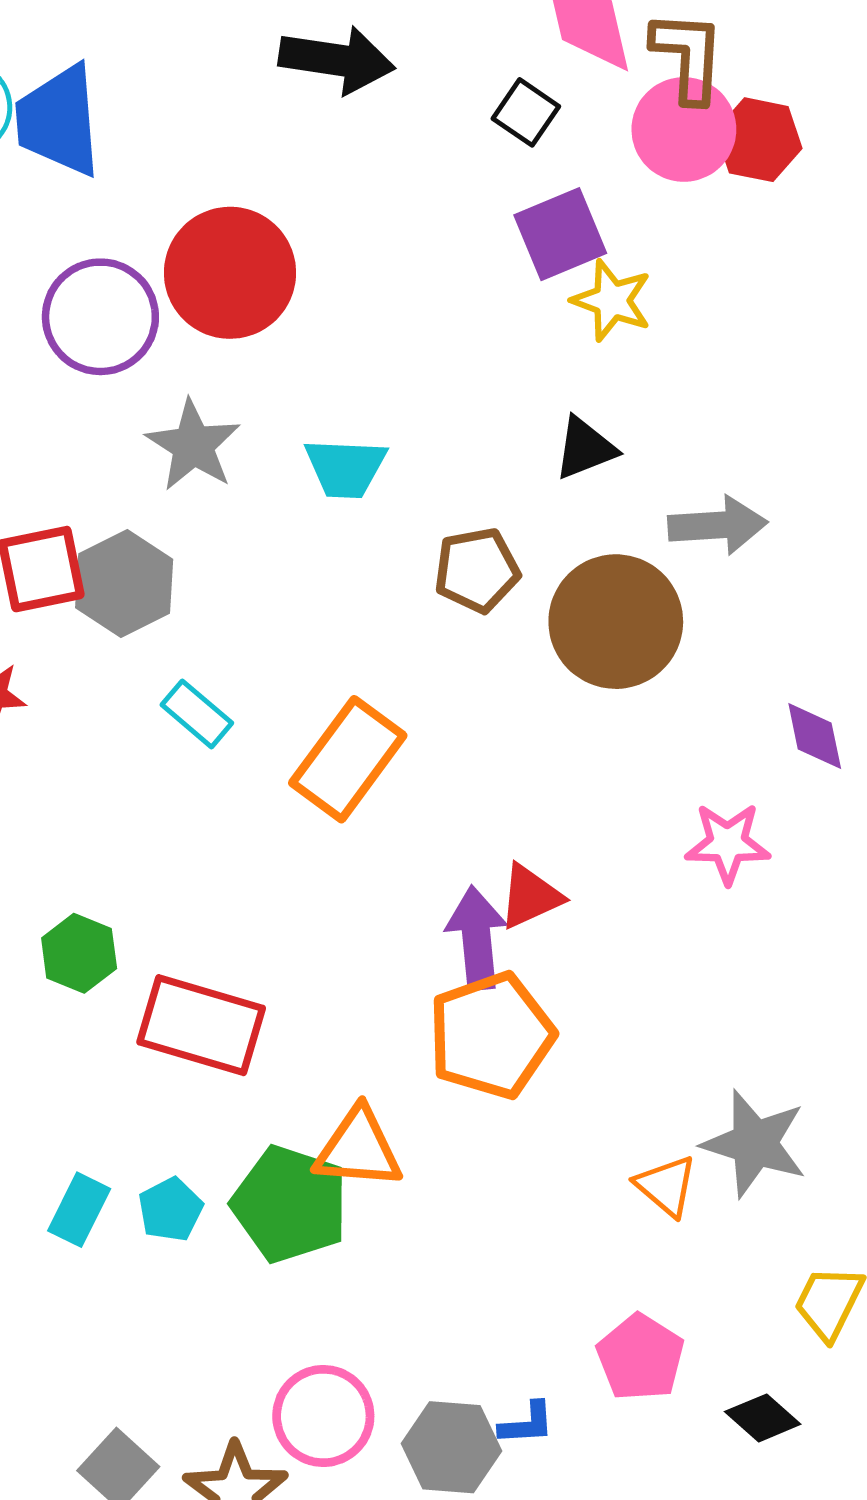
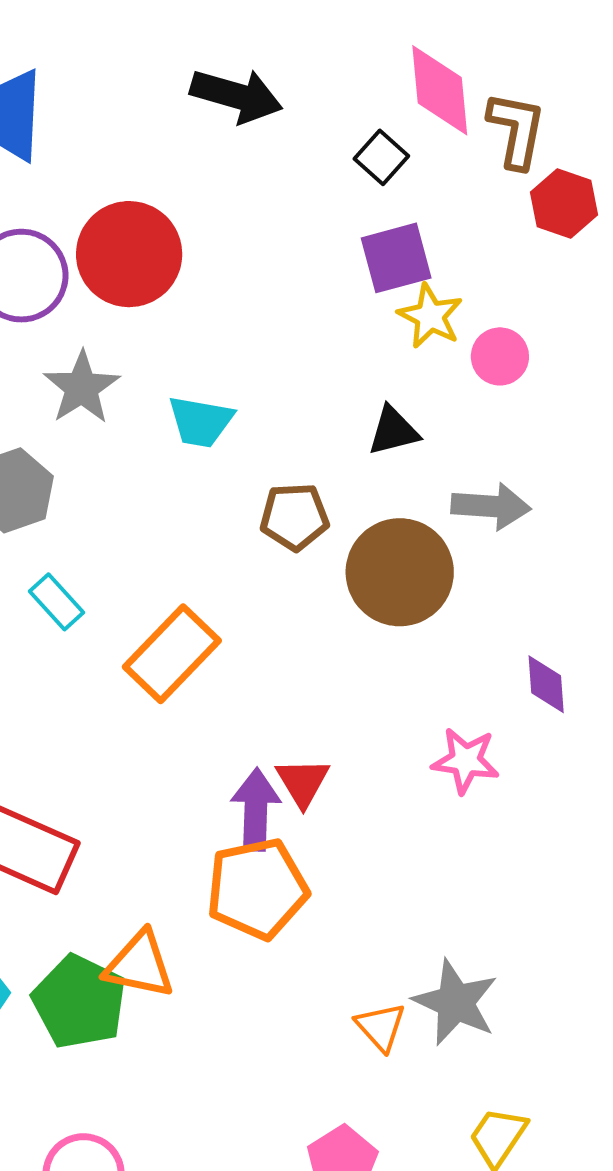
pink circle: (684, 129) -> (500, 356), moved, size x0.7
red triangle: (530, 896) -> (303, 782), turned -44

